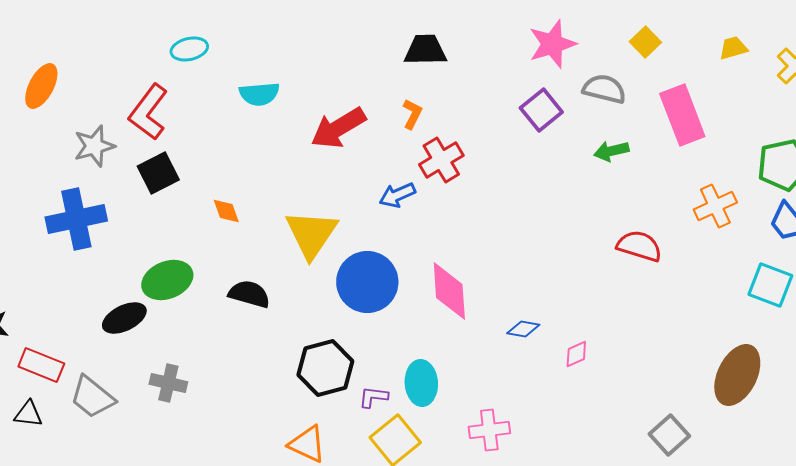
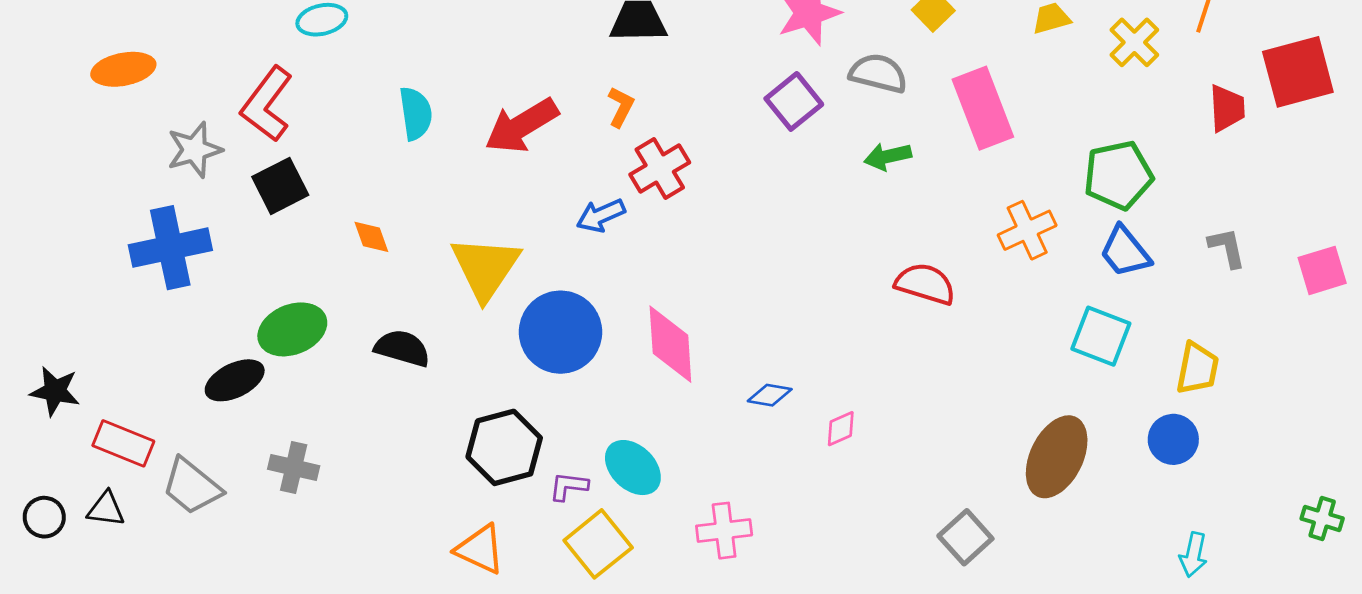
orange ellipse: (41, 86) -> (123, 69), turned 51
cyan semicircle: (259, 94) -> (416, 114), moved, turned -93
cyan ellipse: (421, 383) -> (633, 468), turned -42

